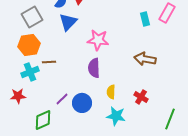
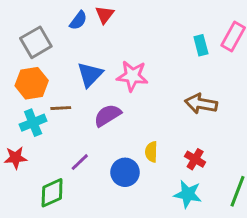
blue triangle: (68, 22) -> (90, 74), moved
purple semicircle: (94, 68) -> (107, 115), moved, turned 60
blue circle: (82, 103) -> (125, 172), moved
cyan star: (116, 116) -> (188, 194), moved

